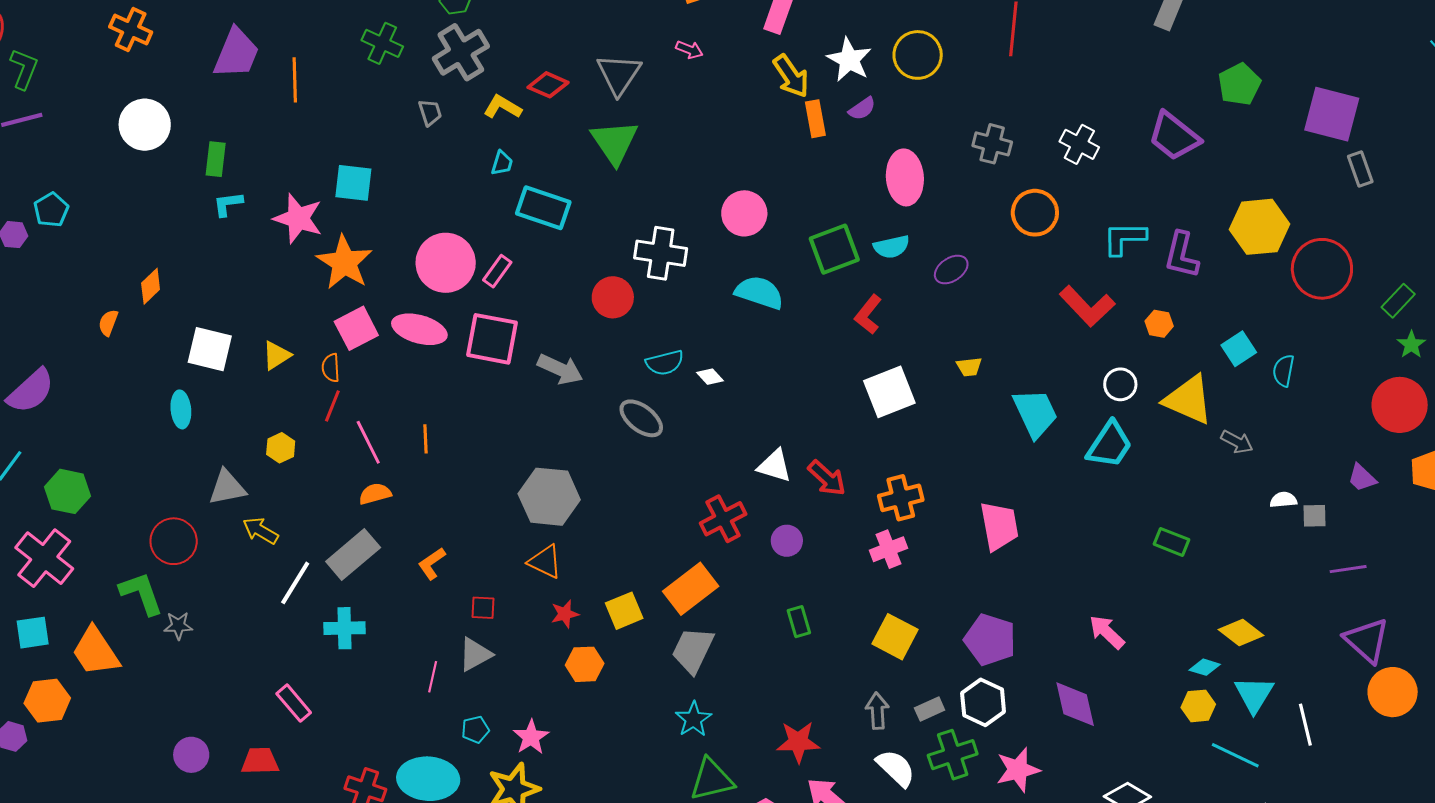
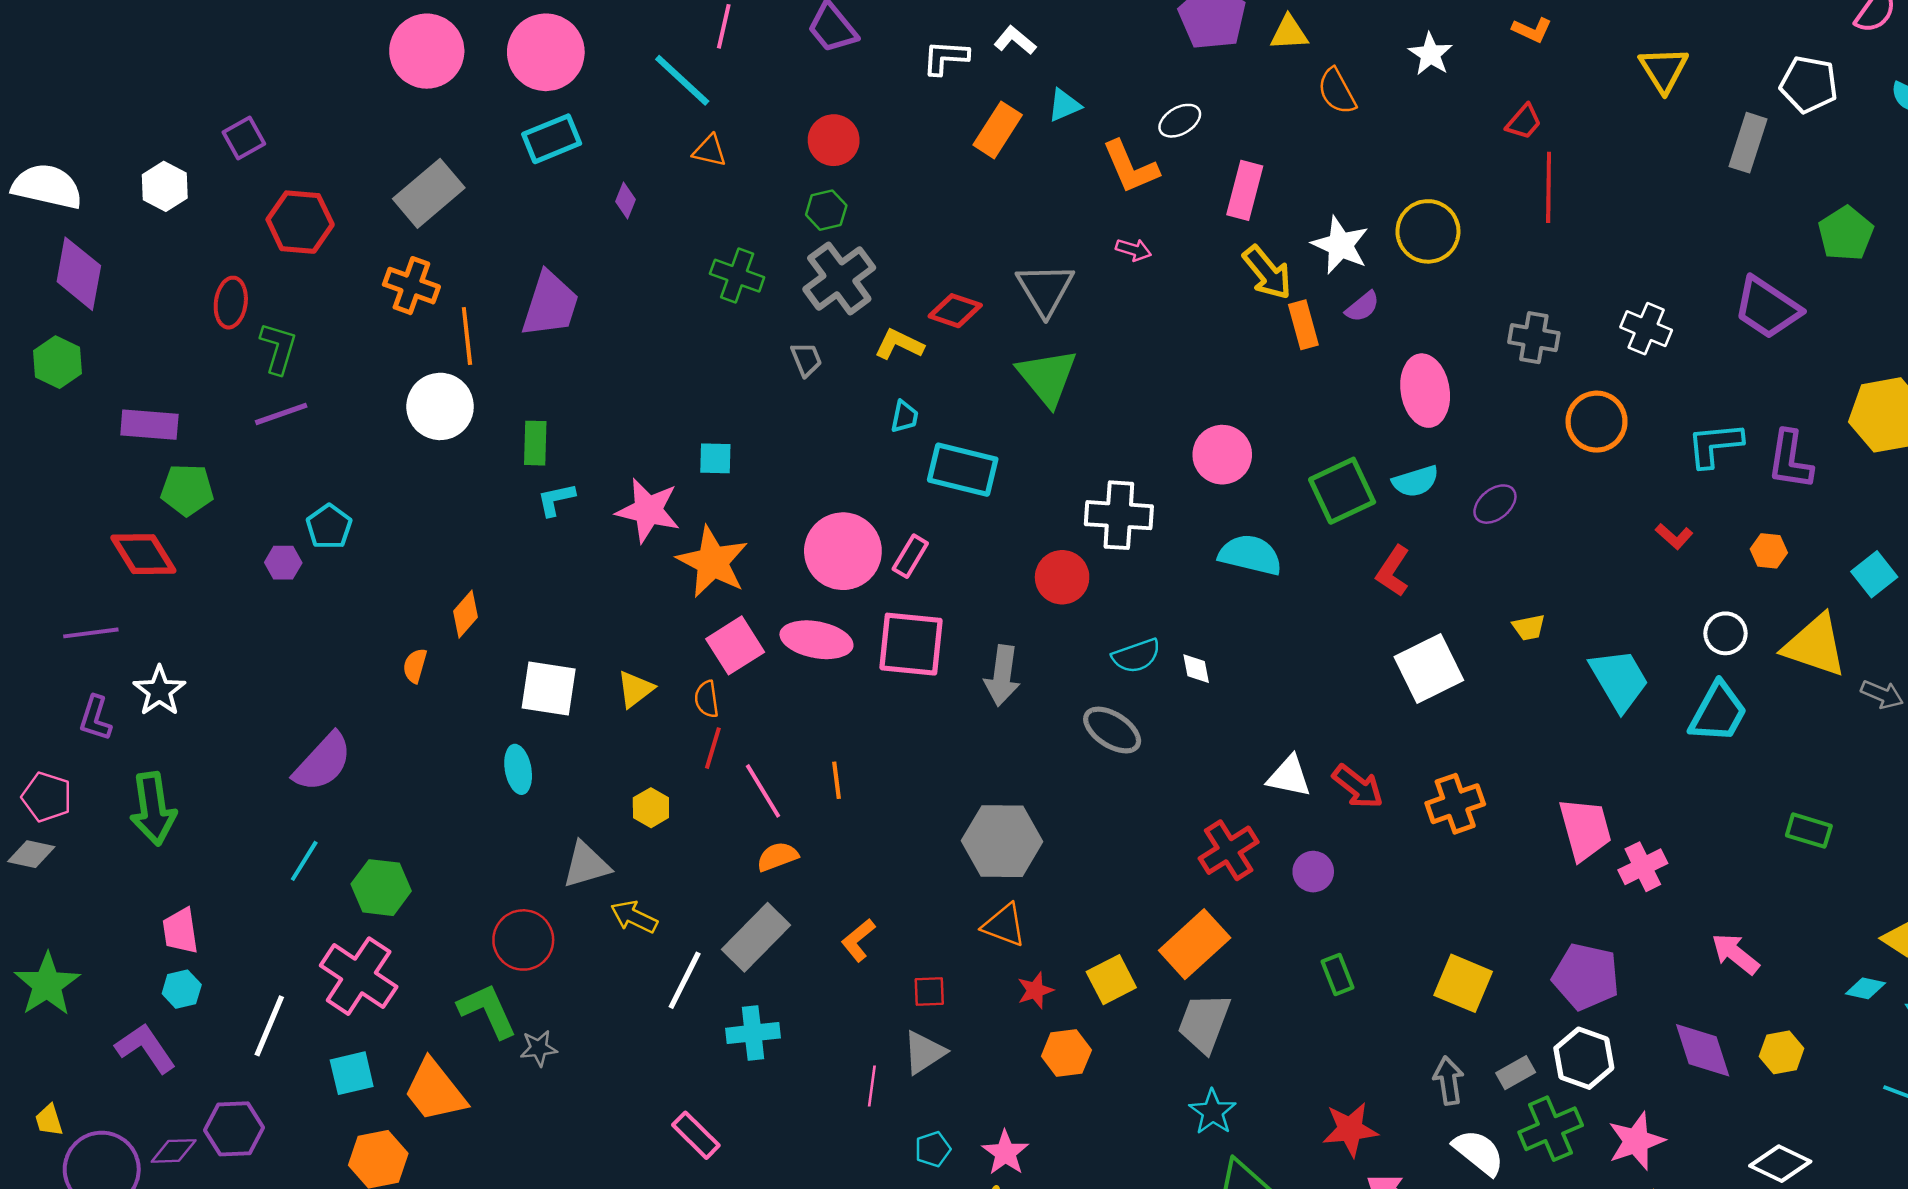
orange line: (295, 80) -> (467, 336), moved
cyan square: (353, 183) -> (715, 458), size x0.7
red L-shape: (1087, 306) -> (1674, 536), size x0.5
gray arrow: (560, 369) -> (1002, 676), turned 78
white diamond: (710, 377) -> (1196, 669), turned 36
pink cross: (889, 549) -> (1643, 867), moved
yellow hexagon: (1198, 706) -> (1782, 1052), moved

